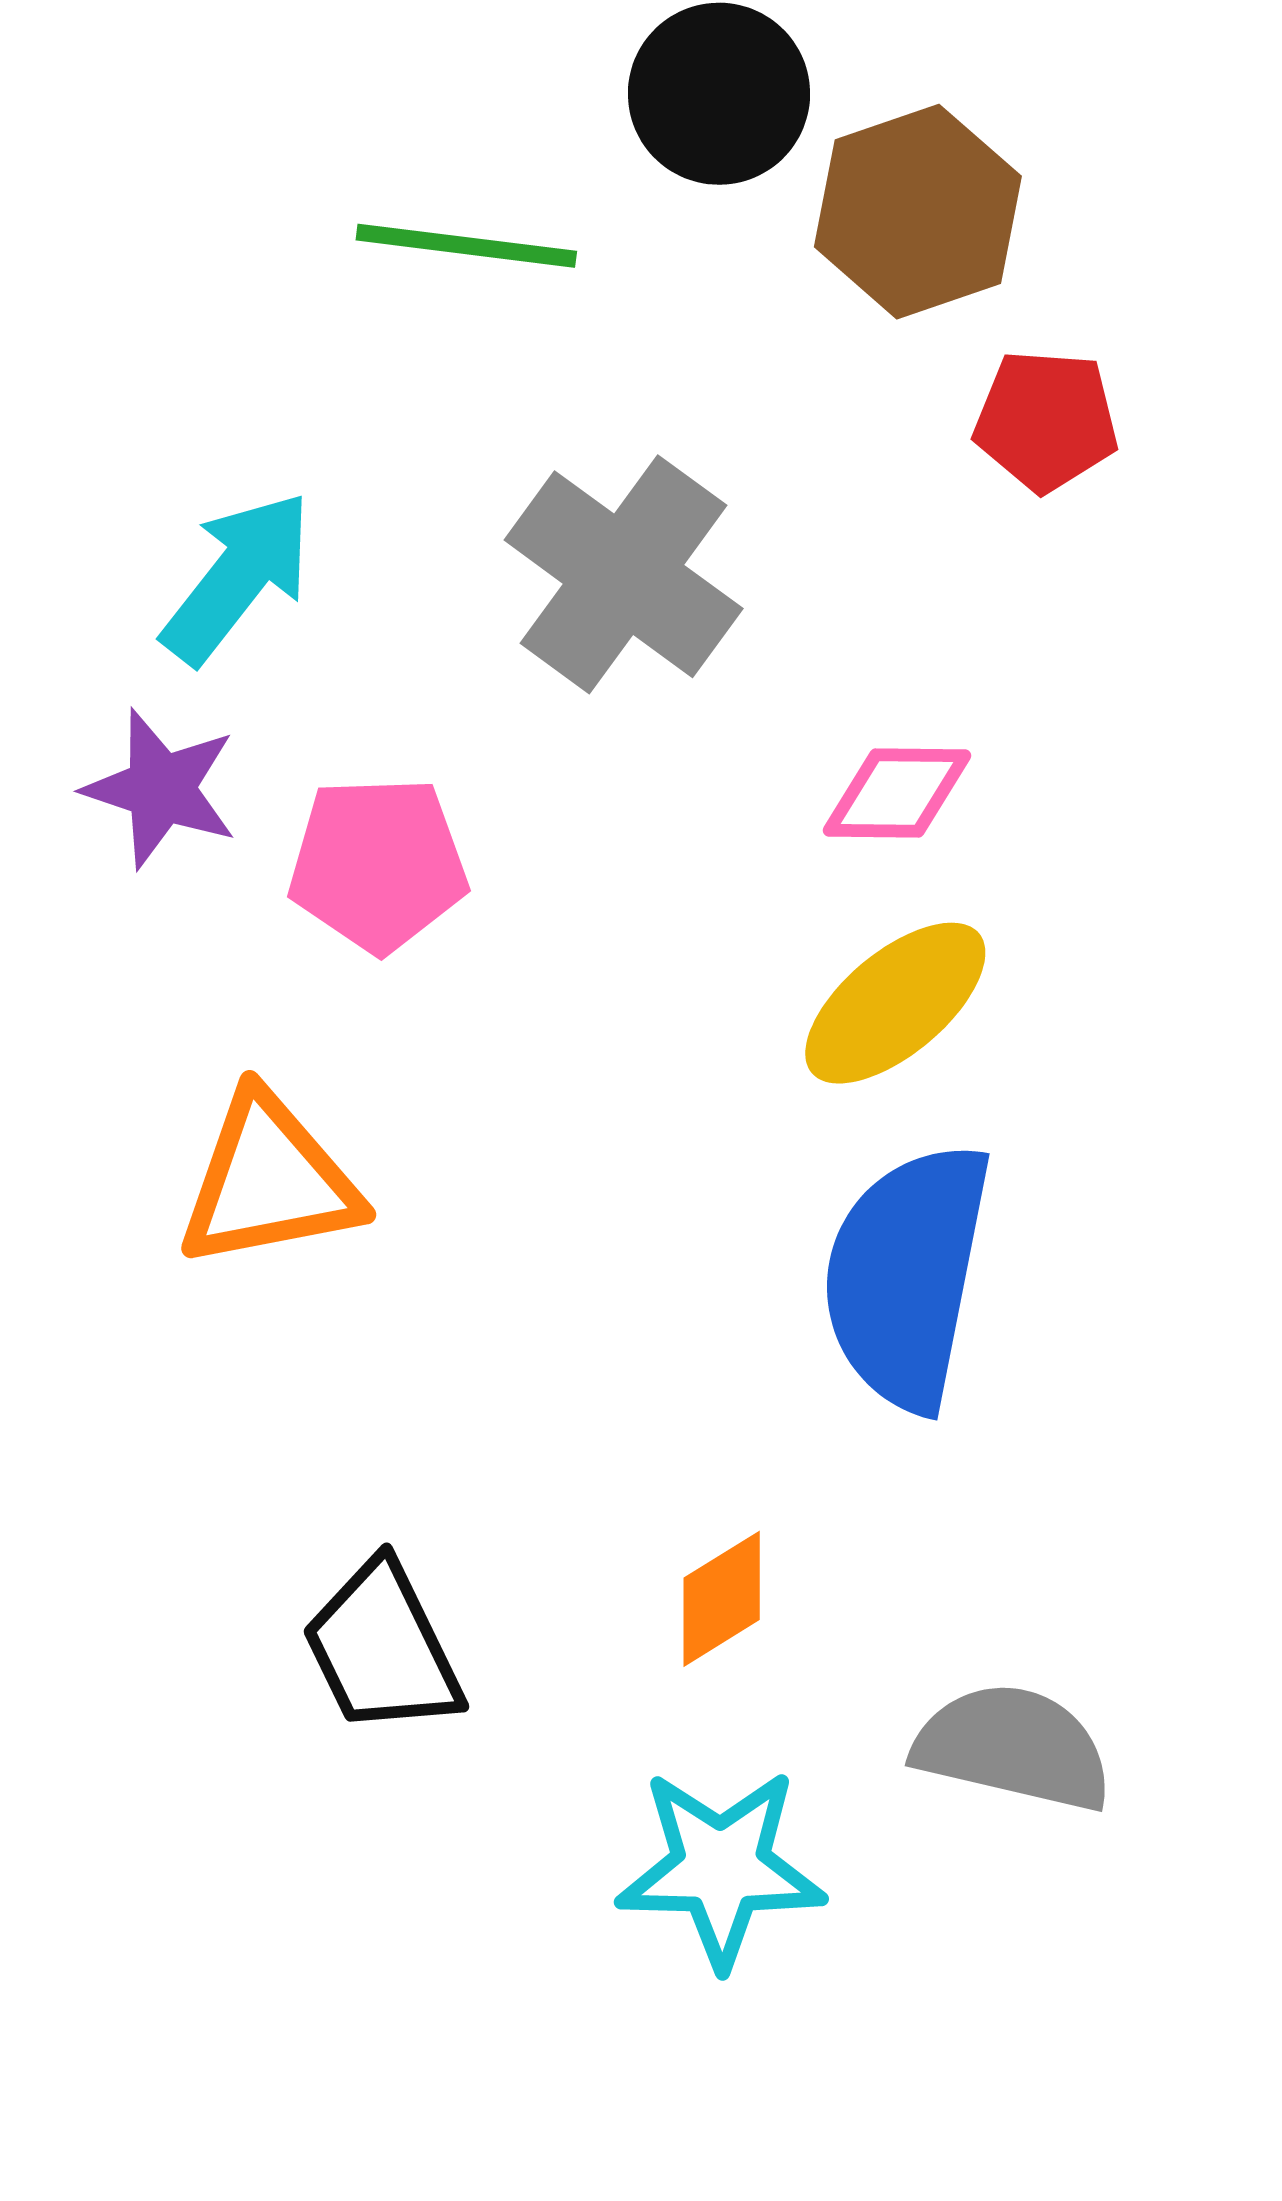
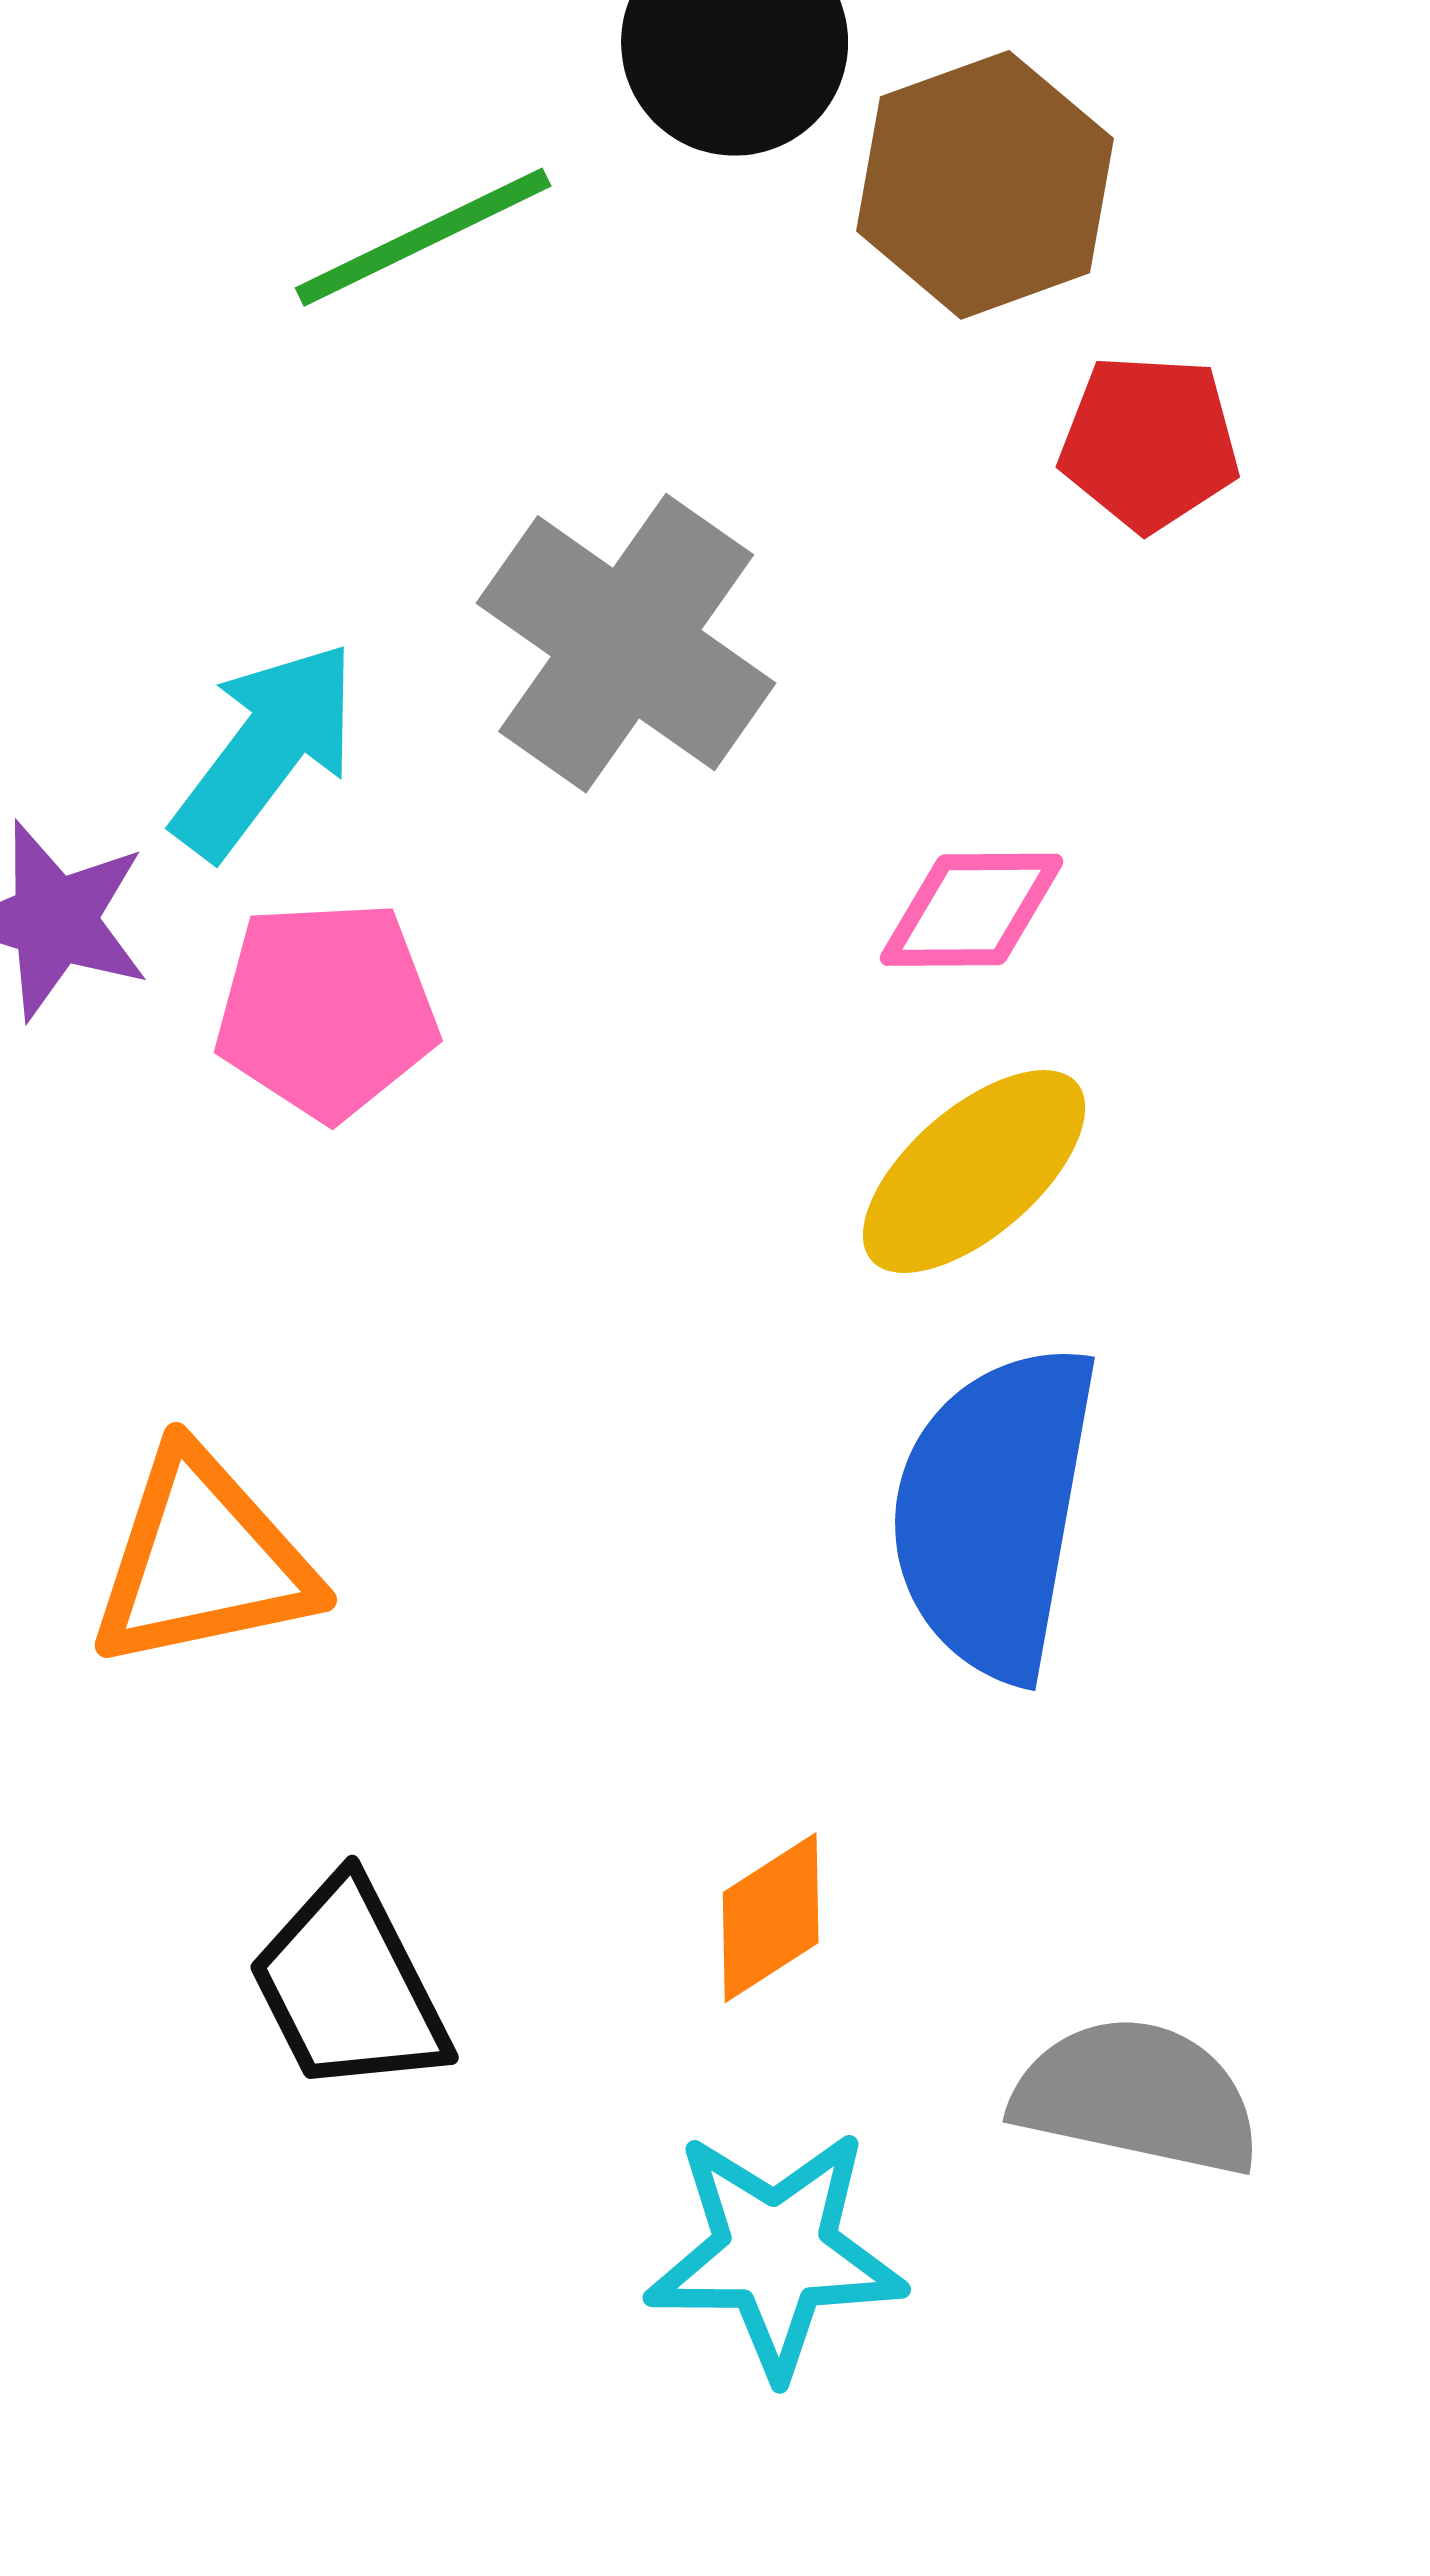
green line: (466, 246) -> (423, 237), turned -32
cyan arrow: (238, 577) -> (265, 750), moved
orange triangle: (269, 1181) -> (203, 1560), moved

